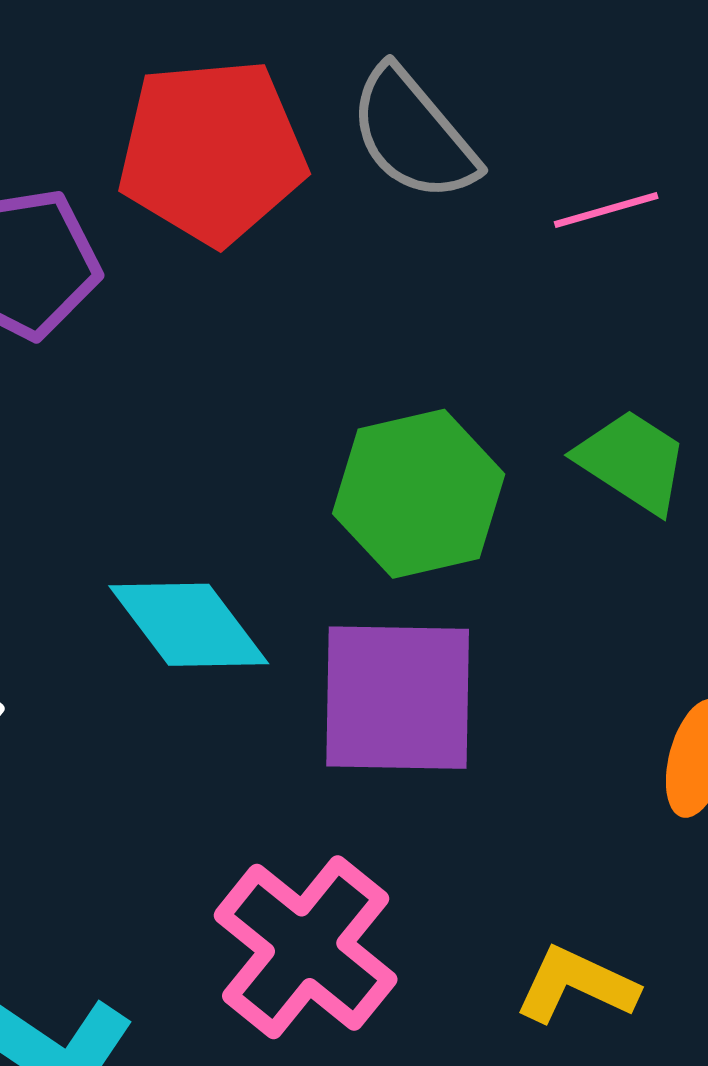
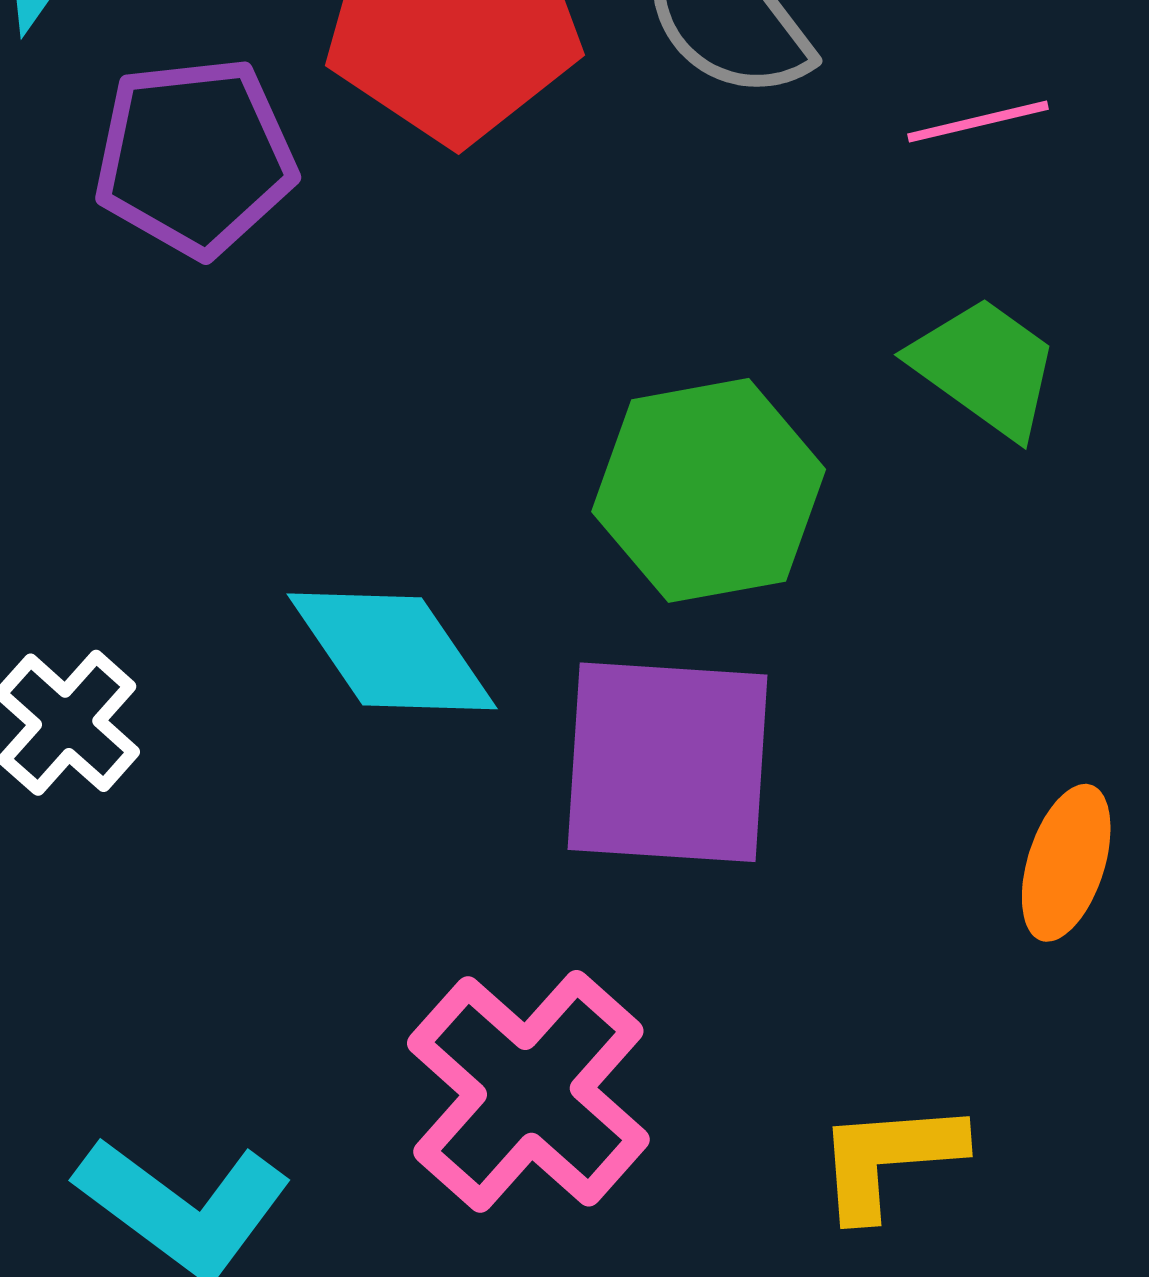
green trapezoid: (632, 461) -> (985, 367), moved
yellow L-shape: (576, 985) -> (889, 1159), turned -32

